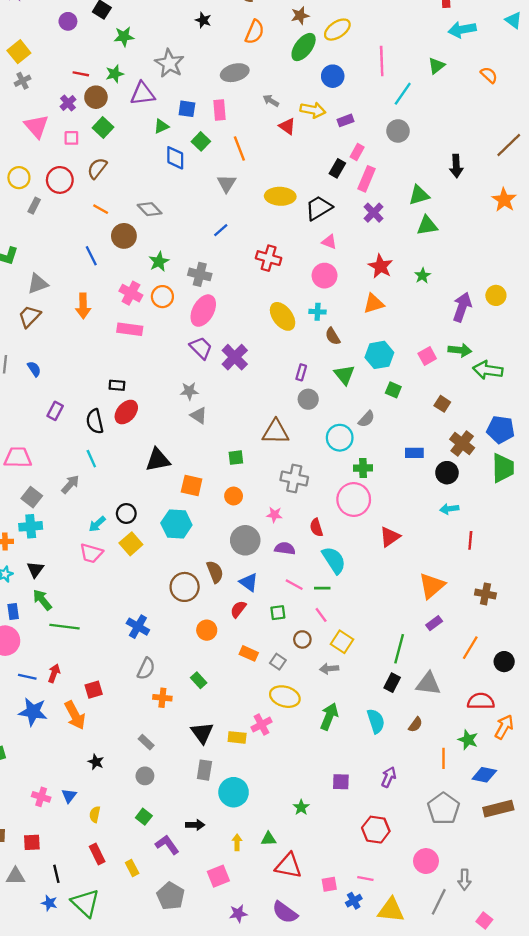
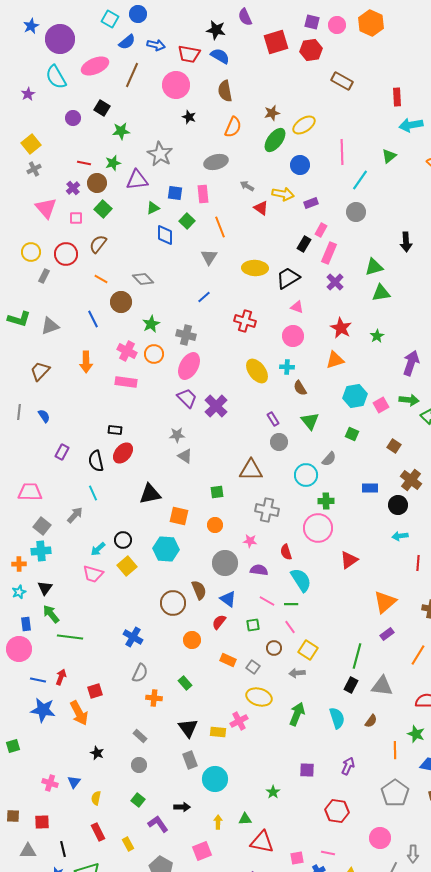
gray triangle: (38, 284) -> (50, 326), moved
cyan hexagon: (379, 355) -> (355, 396), moved
purple rectangle: (301, 372) -> (273, 419), turned -48
gray rectangle: (204, 770) -> (190, 760), turned -30

